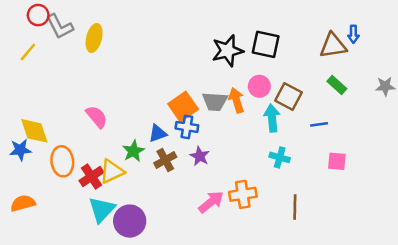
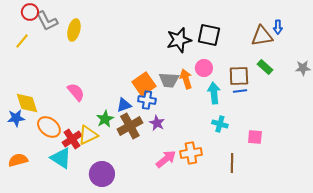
brown square: (289, 96) -> (239, 76), moved, turned -30
blue line: (319, 124) -> (240, 91), moved
brown cross: (165, 160) -> (130, 126), size x1.4
orange ellipse: (62, 161) -> (49, 127), turned -45
pink square: (337, 161) -> (255, 137), moved
cyan triangle: (102, 210) -> (61, 158), moved, turned -40

